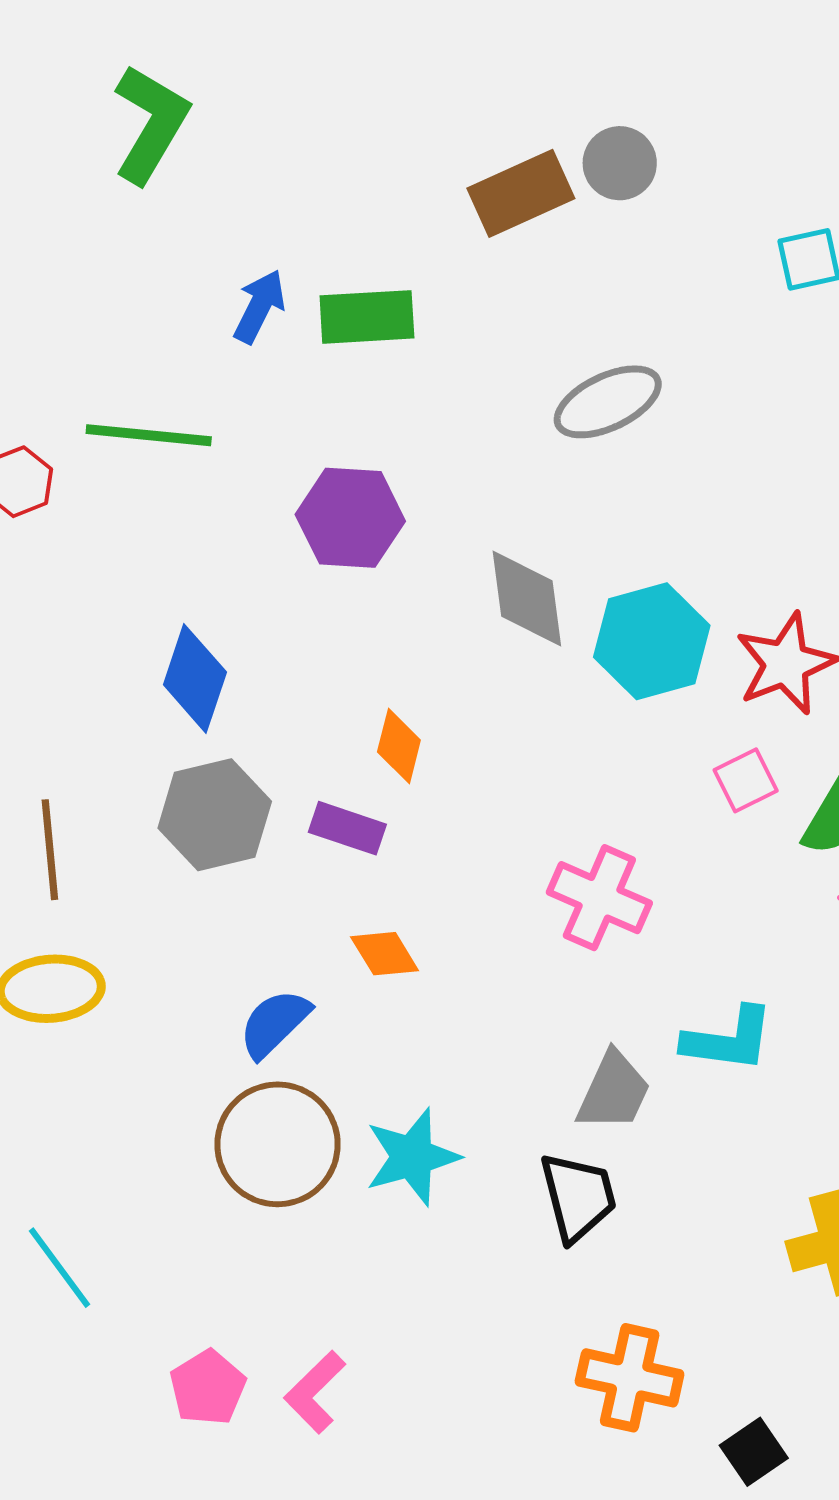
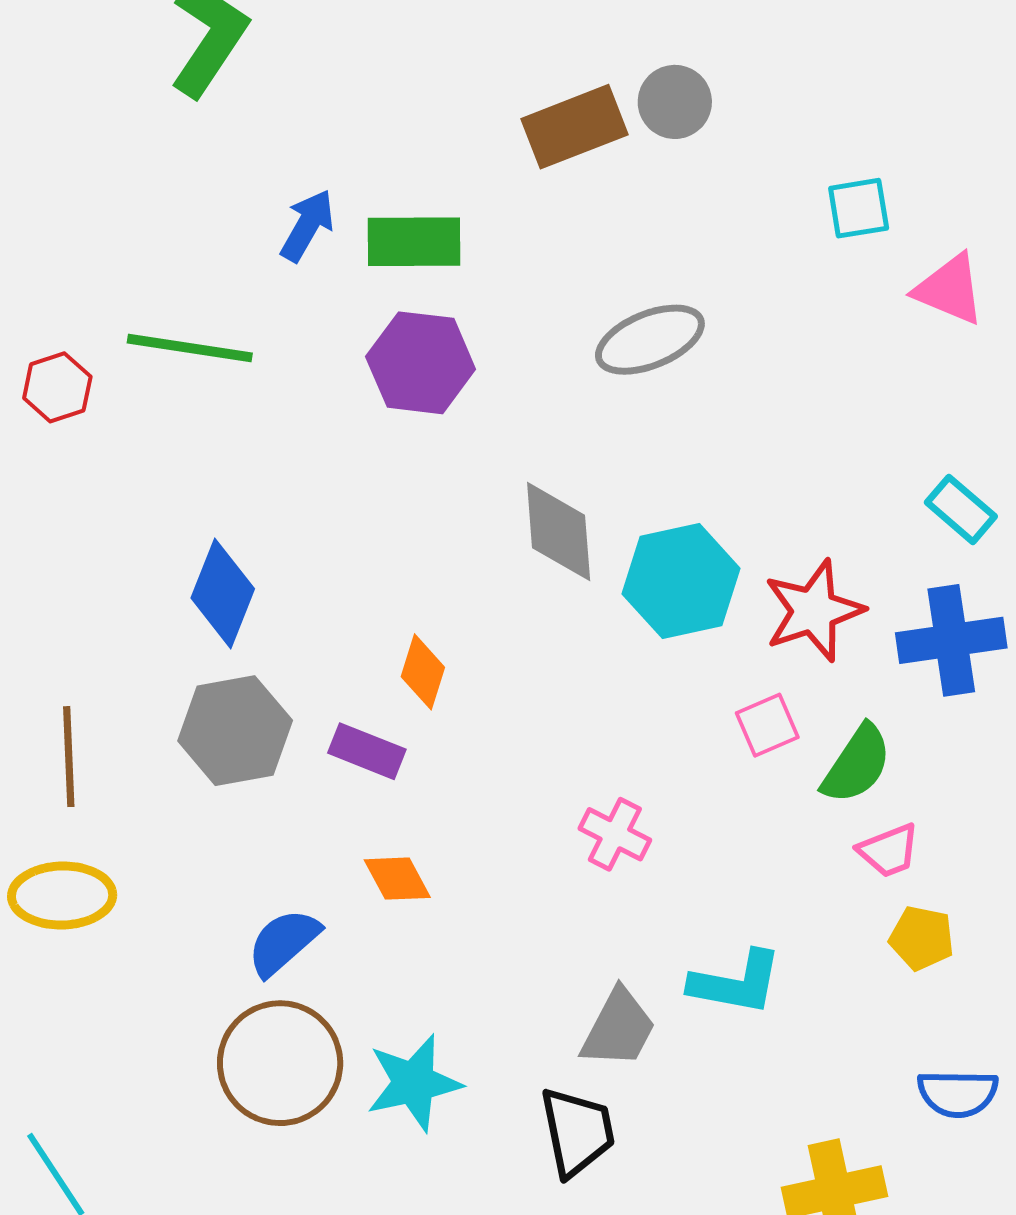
purple hexagon: (350, 518) -> (421, 363), moved
pink cross: (599, 898) -> (615, 834), size x0.7

